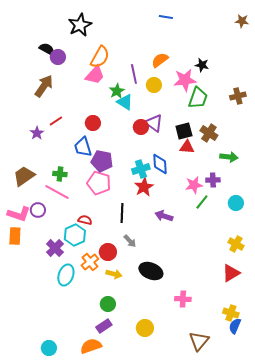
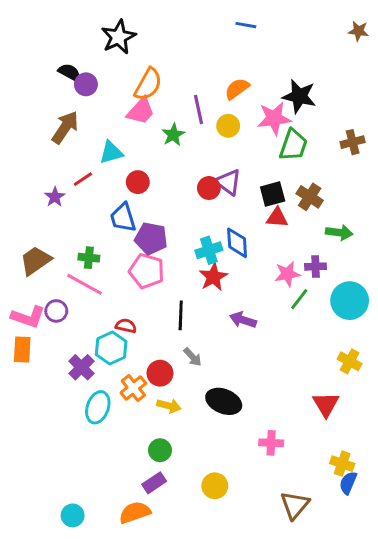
black star: (202, 65) -> (299, 96), size x1.6
cyan triangle: (125, 102) -> (111, 152), moved, turned -48
cyan circle: (236, 203) -> (350, 301), size x1.6
red triangle: (231, 273) -> (326, 404), moved, turned -30

